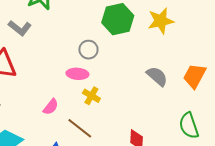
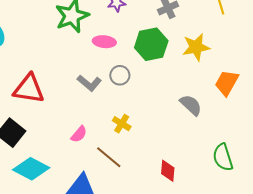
gray L-shape: (20, 28) -> (89, 83), moved
pink ellipse: (77, 74) -> (104, 42), moved
orange trapezoid: (195, 76) -> (227, 83), moved

